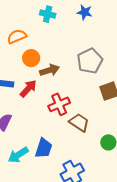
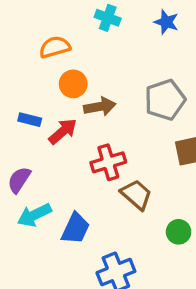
cyan arrow: (18, 155) -> (34, 215), moved

